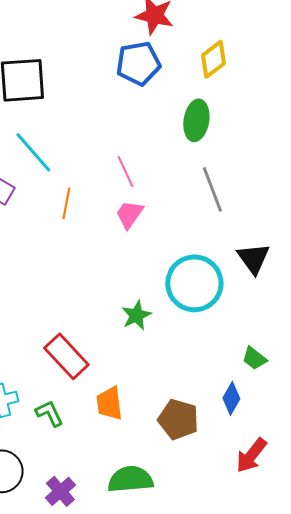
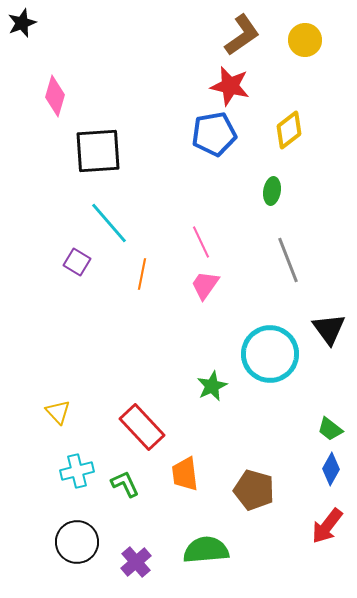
green ellipse: (196, 120) -> (272, 191), size x0.7
blue diamond: (231, 398) -> (331, 469), moved

